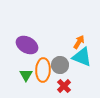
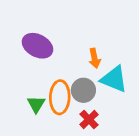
orange arrow: (79, 42) -> (95, 58), moved, turned 136
purple ellipse: (27, 45) -> (37, 46), moved

